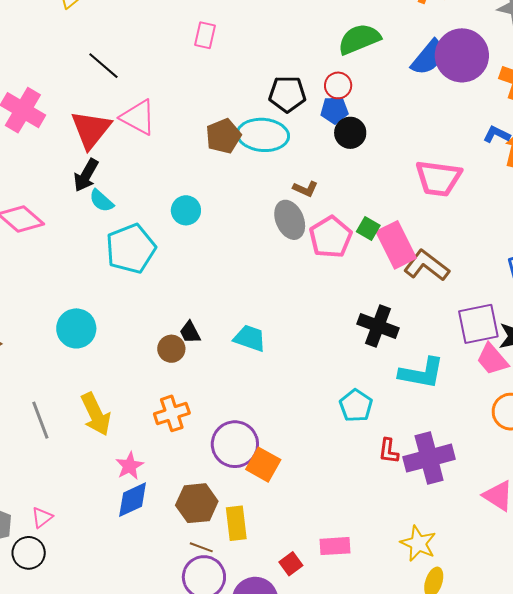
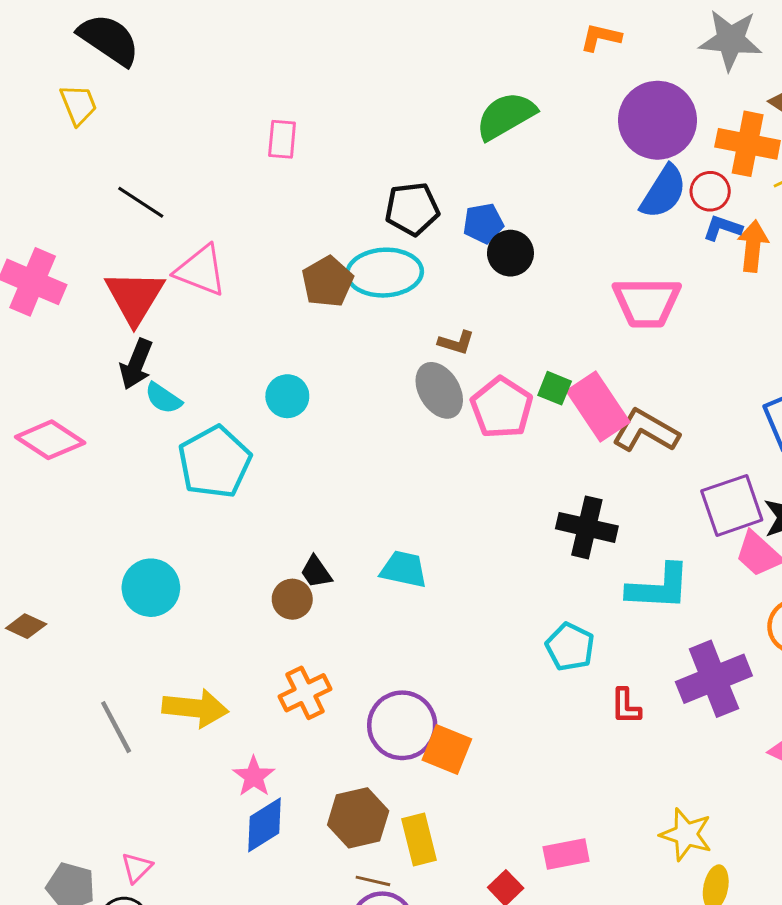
blue semicircle: (428, 57) -> (663, 192), moved
red circle: (338, 85) -> (710, 191), moved
yellow arrow: (96, 414) -> (195, 708), turned -51
purple cross: (429, 458) -> (714, 679), moved

